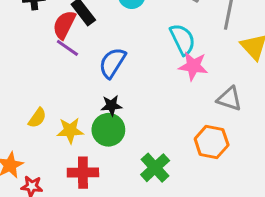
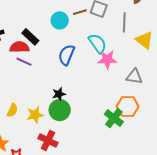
red semicircle: (64, 25) -> (19, 47), turned 72
blue semicircle: (112, 63) -> (67, 55), moved
green cross: (155, 168) -> (114, 118), moved
red cross: (83, 173) -> (48, 141), turned 36

